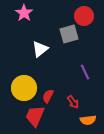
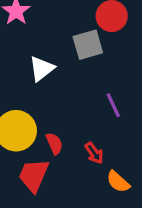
red semicircle: (48, 96) -> (54, 143), turned 128
orange semicircle: (88, 120) -> (118, 182), turned 49

